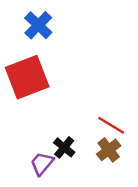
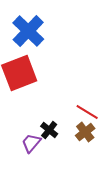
blue cross: (38, 25) -> (28, 31), size x1.4

